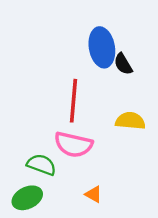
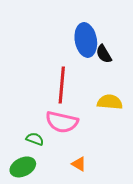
green semicircle: (41, 165) -> (35, 139), size x0.7

